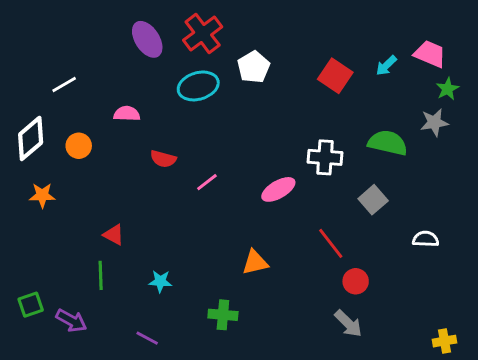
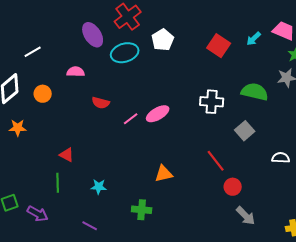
purple ellipse: (147, 39) -> (93, 35), moved
pink ellipse: (278, 189) -> (158, 114), moved
gray arrow: (348, 324) -> (246, 216), moved

